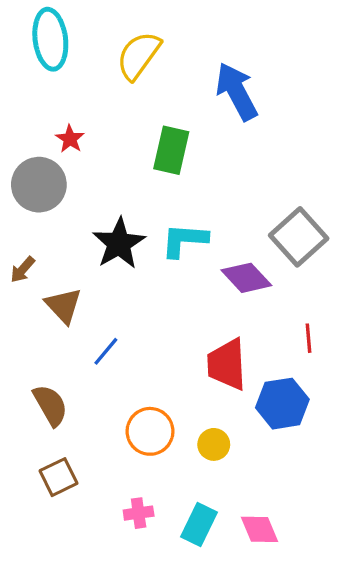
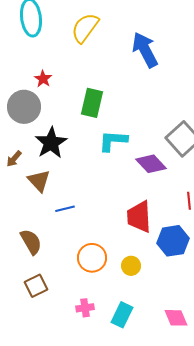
green rectangle: (171, 150) -> (92, 103), moved
black star: (119, 243) -> (51, 143), moved
blue line: (106, 351) -> (65, 209), turned 36
pink diamond: (259, 529) -> (176, 318), moved

